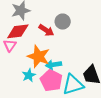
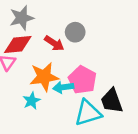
orange star: (39, 56) -> (44, 77), turned -30
pink pentagon: (51, 81) -> (82, 80), moved

